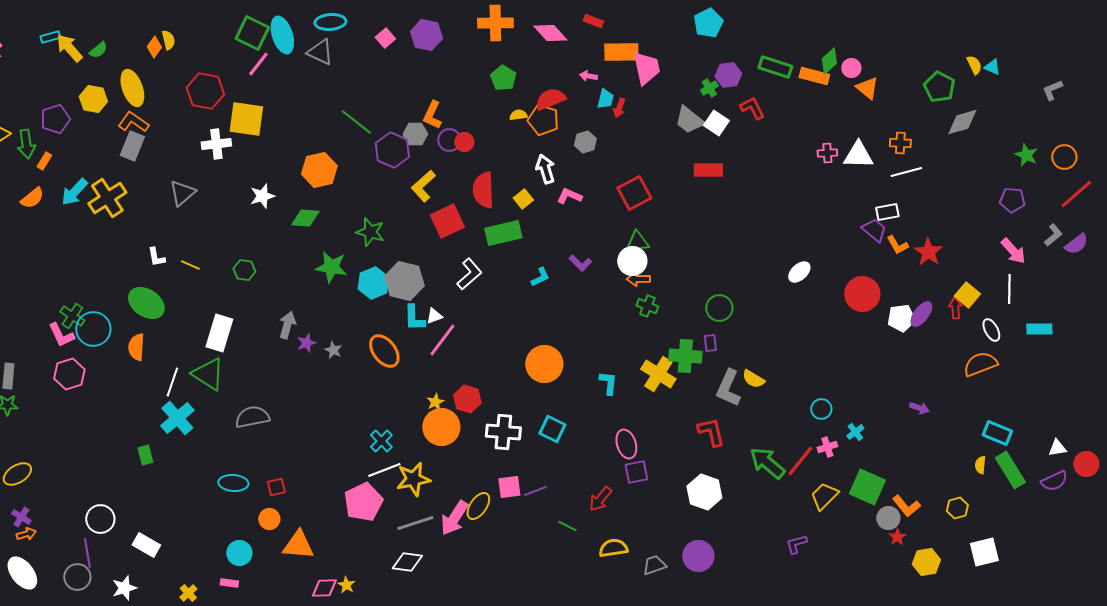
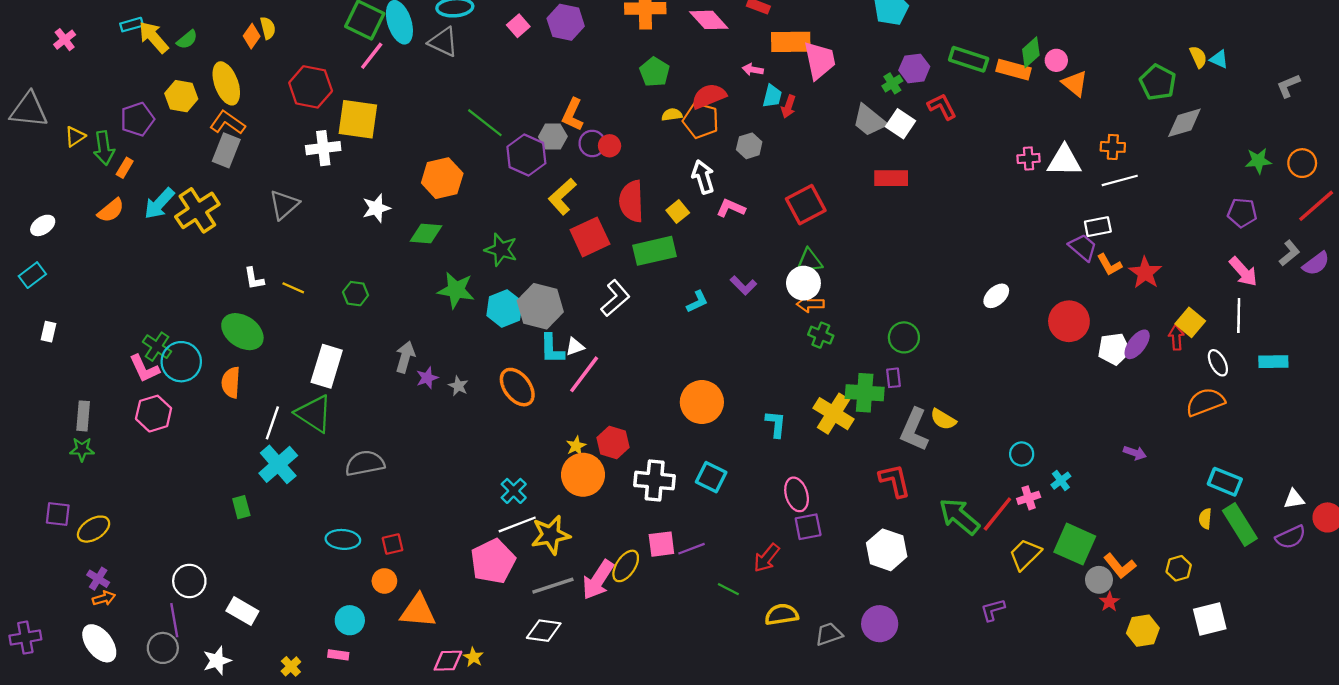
green star: (1026, 155) -> (1258, 161), turned -30

